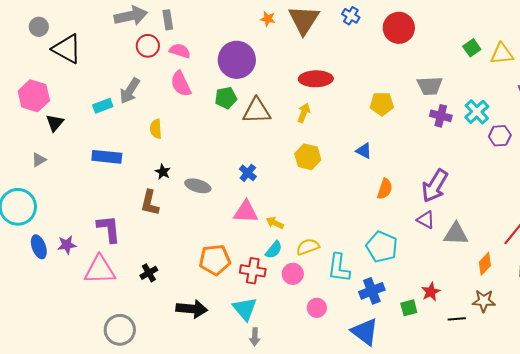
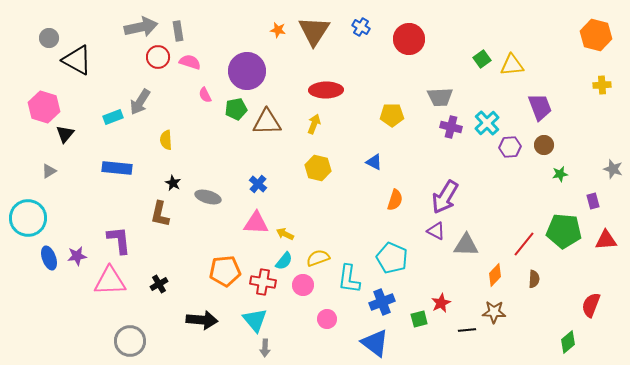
pink semicircle: (181, 84) -> (205, 95), moved, size x0.6

